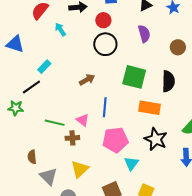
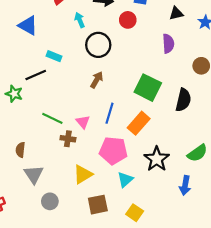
black circle: (105, 44) -> (98, 45), moved
cyan rectangle: (44, 67) -> (54, 56), turned 56
brown arrow: (87, 80) -> (97, 80), turned -42
orange rectangle: (149, 108) -> (139, 123), moved, turned -70
yellow triangle: (80, 169) -> (83, 174), moved

